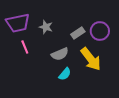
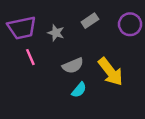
purple circle: (100, 31) -> (130, 24), moved
gray rectangle: (78, 33) -> (90, 21), moved

